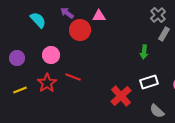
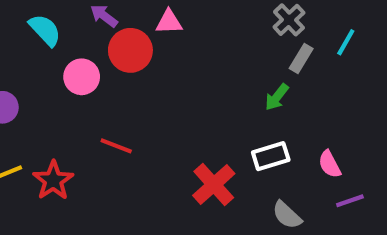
green arrow: (144, 52) -> (277, 97), moved, turned 32
pink circle: (51, 55) -> (82, 77), moved
red star: (47, 83) -> (53, 180), moved

